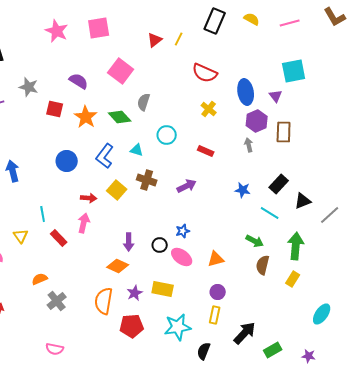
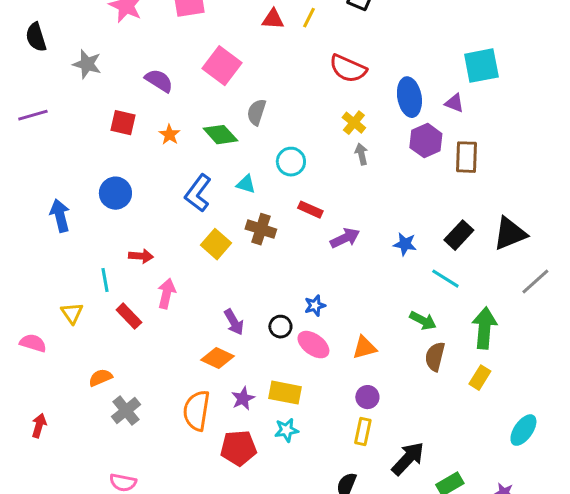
red triangle: (155, 40) -> (273, 19), turned 42
gray star: (29, 87) -> (87, 64), moved
purple triangle: (276, 96) -> (454, 103), turned -32
orange star: (86, 117) -> (169, 135), size x0.6
gray arrow: (249, 145) -> (361, 154), moved
red rectangle: (206, 151) -> (310, 210), moved
blue circle: (67, 161) -> (115, 193), moved
purple arrow: (187, 186) -> (345, 238), moved
red arrow: (89, 198) -> (141, 256), moved
black triangle: (303, 201) -> (510, 234), moved, size x1.4
purple arrow: (129, 242) -> (234, 322), turned -30
cyan star: (178, 327) -> (286, 430), moved, size x0.6

